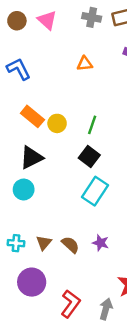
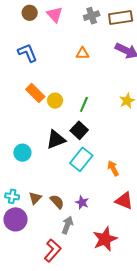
gray cross: (92, 17) -> (92, 16), turned -35
black triangle: (31, 158) -> (56, 140), moved
purple circle: (32, 282) -> (15, 219), moved
gray arrow: (106, 309) -> (67, 225), moved

